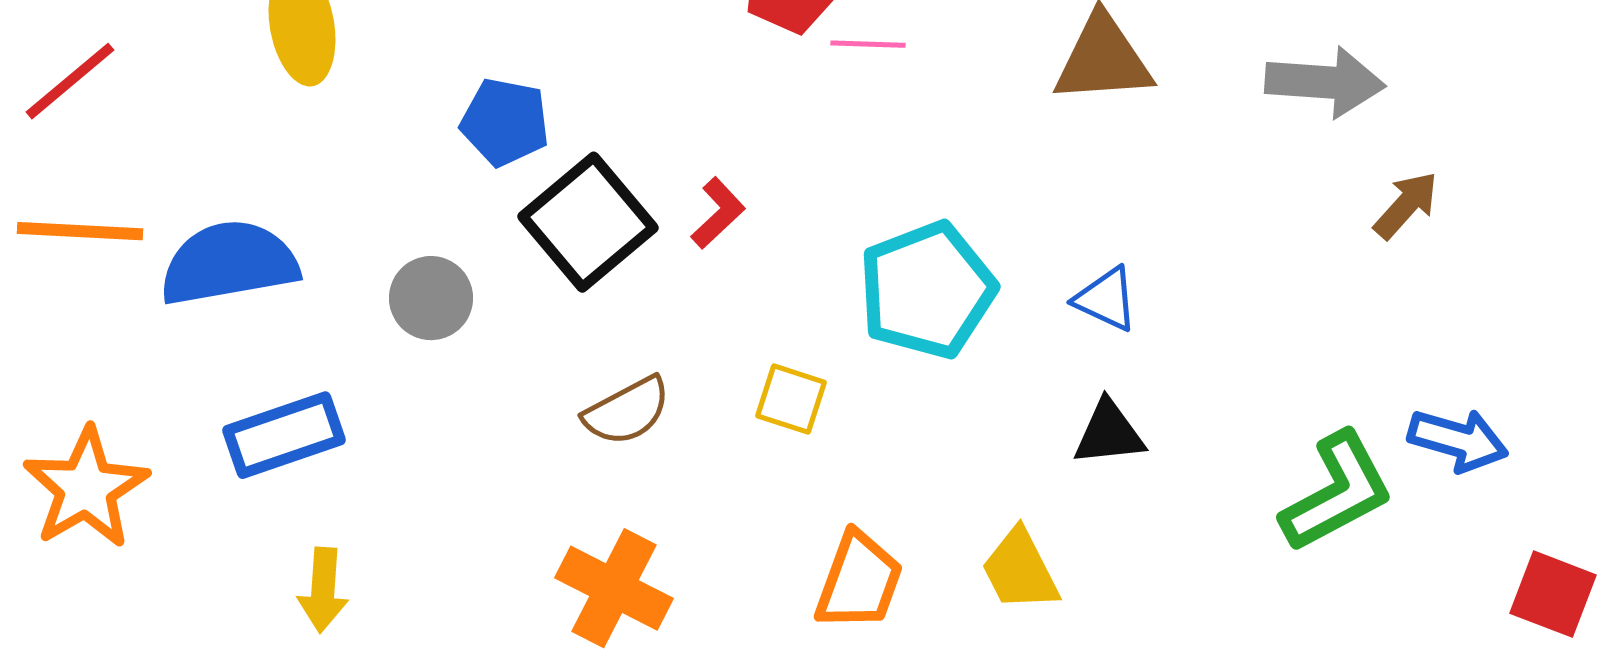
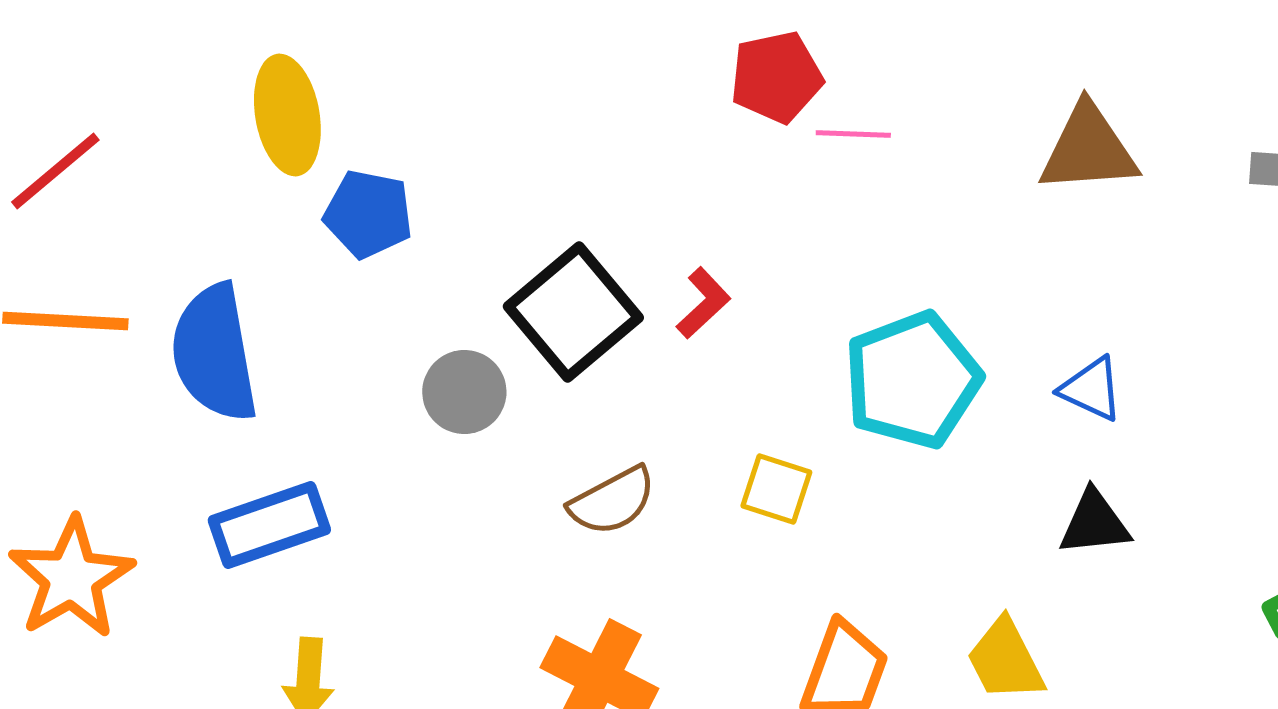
blue pentagon: (505, 122) -> (368, 214), moved
blue semicircle: (229, 263) -> (214, 353), turned -90
gray circle: (431, 298) -> (464, 392), moved

